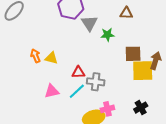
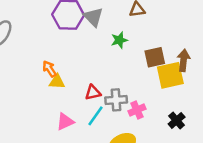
gray triangle: (89, 23) -> (93, 17), moved
orange arrow: (36, 56) -> (49, 69), moved
pink cross: (107, 109) -> (137, 110), moved

